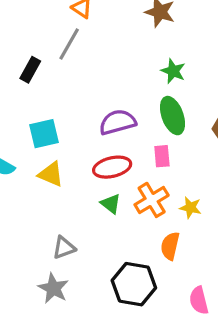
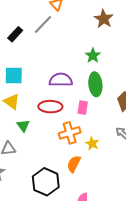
green star: (173, 71) -> (93, 56), moved
green triangle: (111, 204) -> (23, 126), moved

